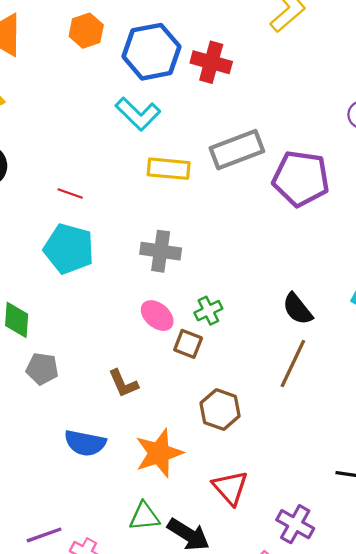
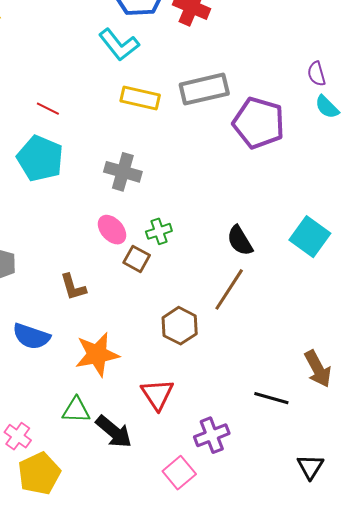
brown hexagon: (220, 410) -> (180, 326), moved
purple cross: (295, 524) -> (212, 435), turned 32

